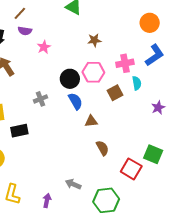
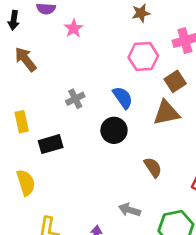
black circle: (70, 79) -> (114, 130), moved
brown triangle: (91, 121) -> (166, 113), moved, size x1.5
brown semicircle: (102, 148) -> (153, 167), moved

